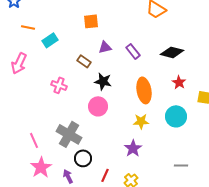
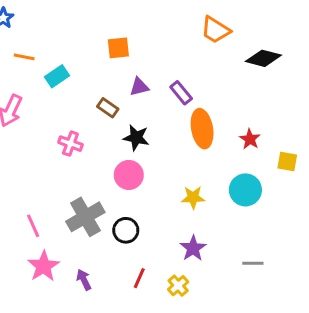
black diamond: (172, 52) -> (263, 58), moved
orange ellipse: (144, 90) -> (202, 129), moved
gray cross: (69, 134) -> (85, 217), turned 30
purple star: (133, 148) -> (193, 248), moved
black circle: (83, 158) -> (126, 230), moved

